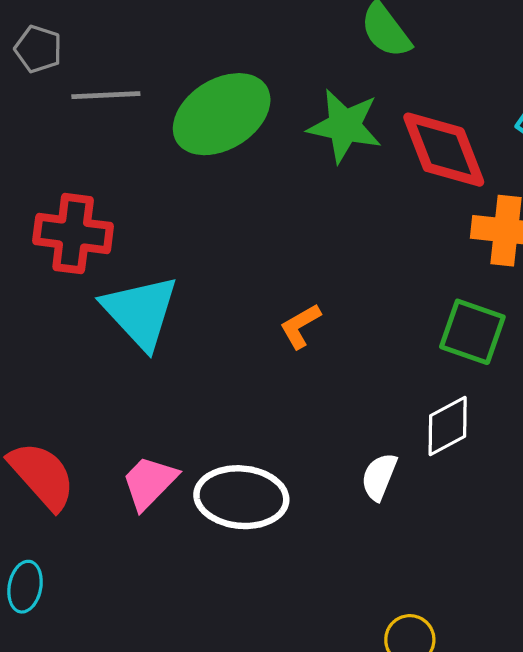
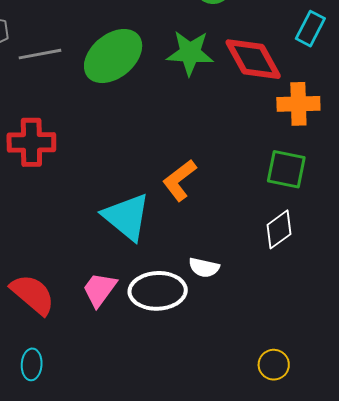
cyan triangle: (140, 312) -> (127, 217), moved
orange L-shape: (300, 326) -> (180, 180), size x1.4
white semicircle: (379, 477) -> (204, 268), moved, turned -92

